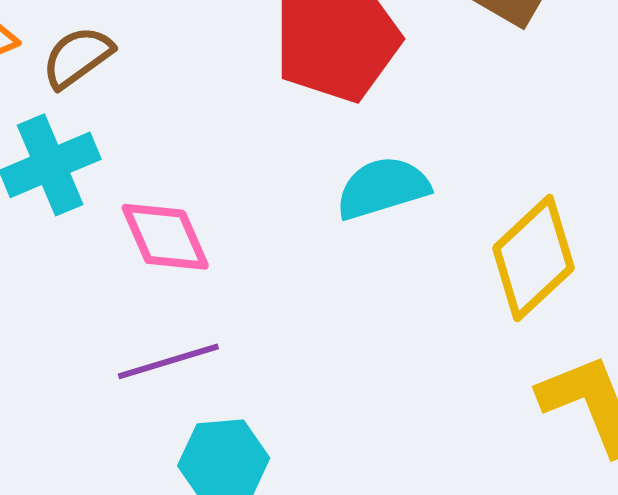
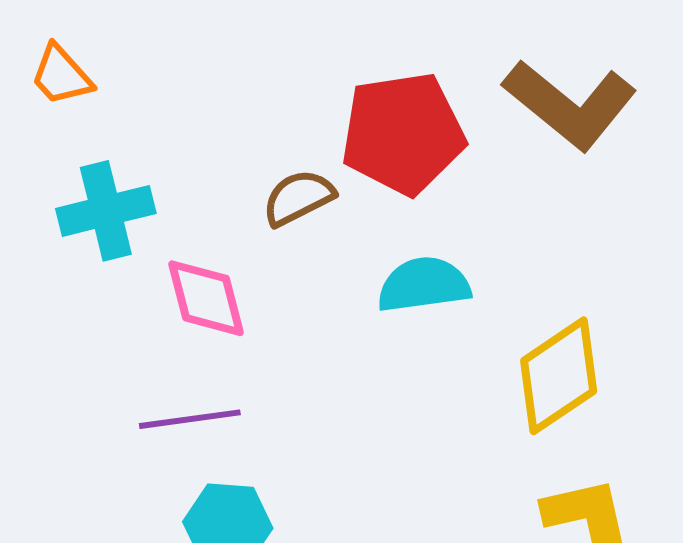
brown semicircle: (77, 57) -> (298, 198), moved

